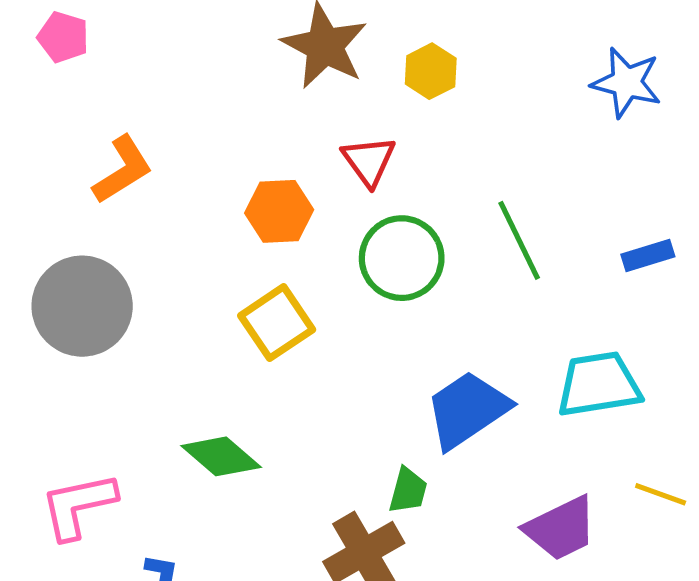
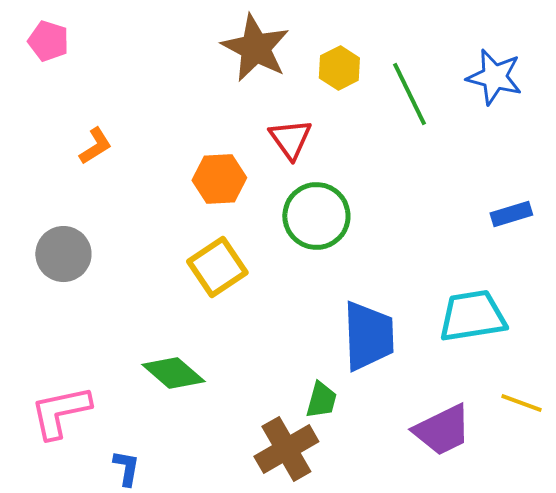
orange L-shape: (123, 170) -> (95, 146), size x0.7
green line: (519, 240) -> (409, 94), moved
gray circle: (82, 306) -> (63, 254), size x0.7
blue trapezoid: (467, 410) -> (368, 336), turned 122

